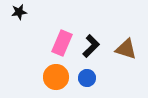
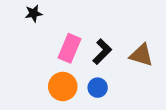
black star: (19, 12) -> (34, 13), moved

